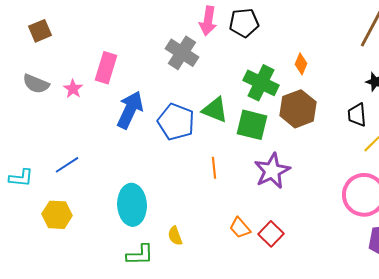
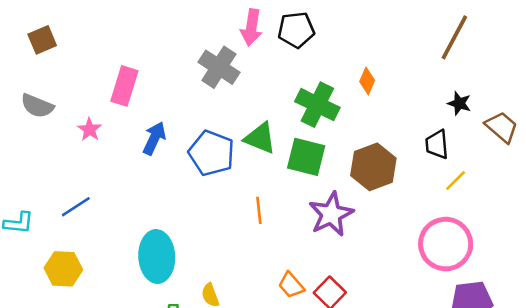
pink star: (73, 89) -> (90, 129), moved
brown hexagon: (298, 109) -> (373, 167), moved
blue arrow: (130, 110) -> (154, 138), size x0.7

